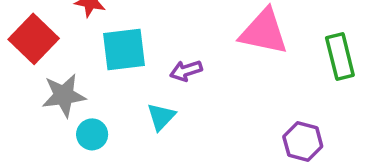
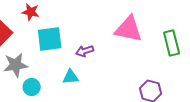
cyan triangle: (161, 117) -> (71, 77), turned 42

